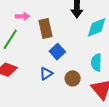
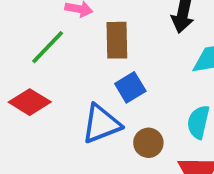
blue triangle: (46, 74) -> (101, 124), size x1.6

